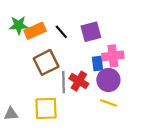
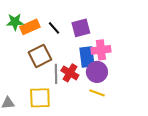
blue rectangle: (97, 64) -> (87, 57), size x1.5

